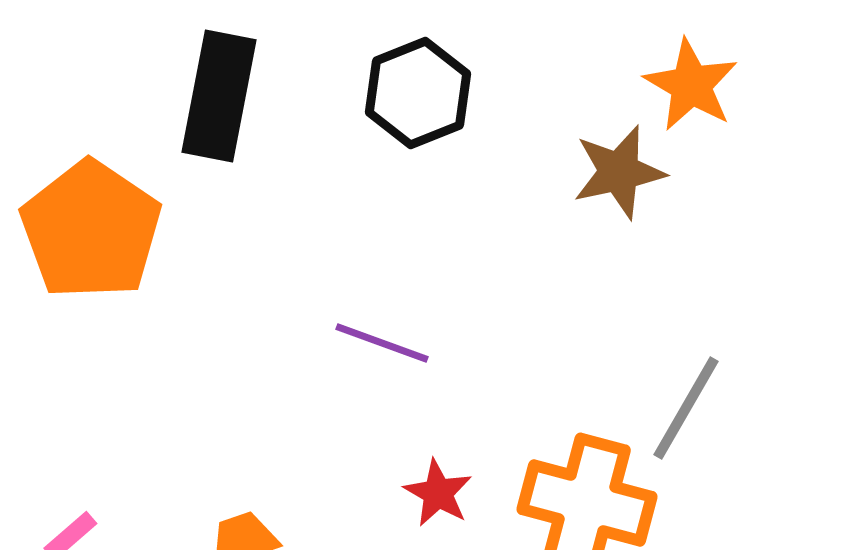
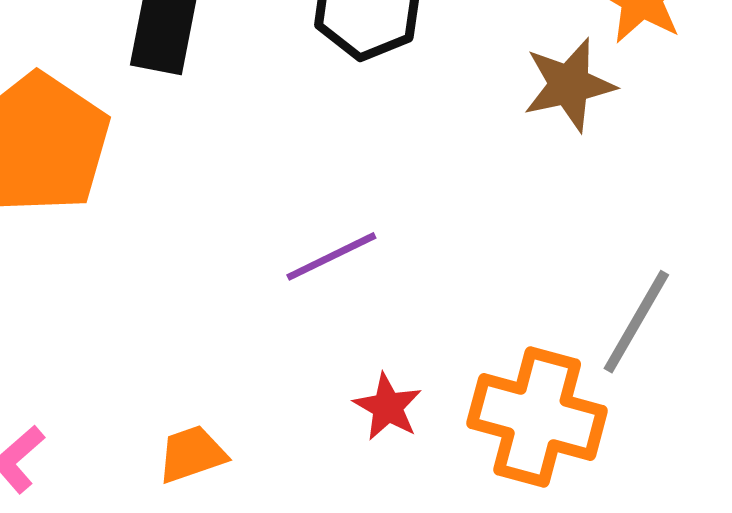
purple line: (382, 343) -> (331, 256), turned -46

